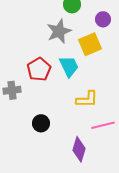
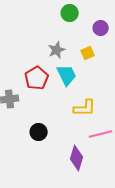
gray star: (59, 31) -> (57, 50), moved, size x0.7
yellow square: (90, 44) -> (88, 53), size x0.6

